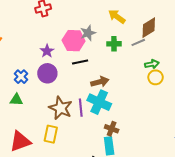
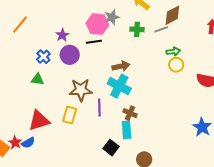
purple star: (47, 51) -> (62, 35), moved
black line: (80, 62) -> (94, 42), moved
brown star: (61, 108) -> (81, 90), turned -30
purple line: (81, 108) -> (99, 107), moved

